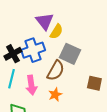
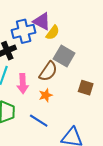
purple triangle: (45, 21) -> (42, 21), turned -30
blue cross: (33, 50) -> (24, 31), moved

